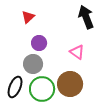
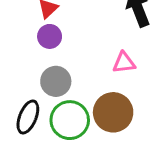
purple circle: (39, 43) -> (50, 36), moved
pink triangle: (77, 52) -> (124, 63), turned -42

